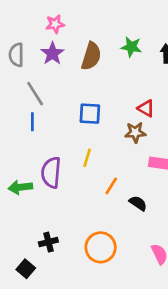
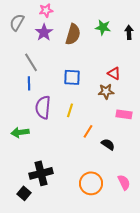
gray semicircle: (16, 55) -> (17, 22), moved, turned 30
purple semicircle: (51, 172) -> (43, 107), moved
black cross: (48, 242) -> (41, 173), size x1.6
orange circle: (101, 247) -> (91, 183), moved

